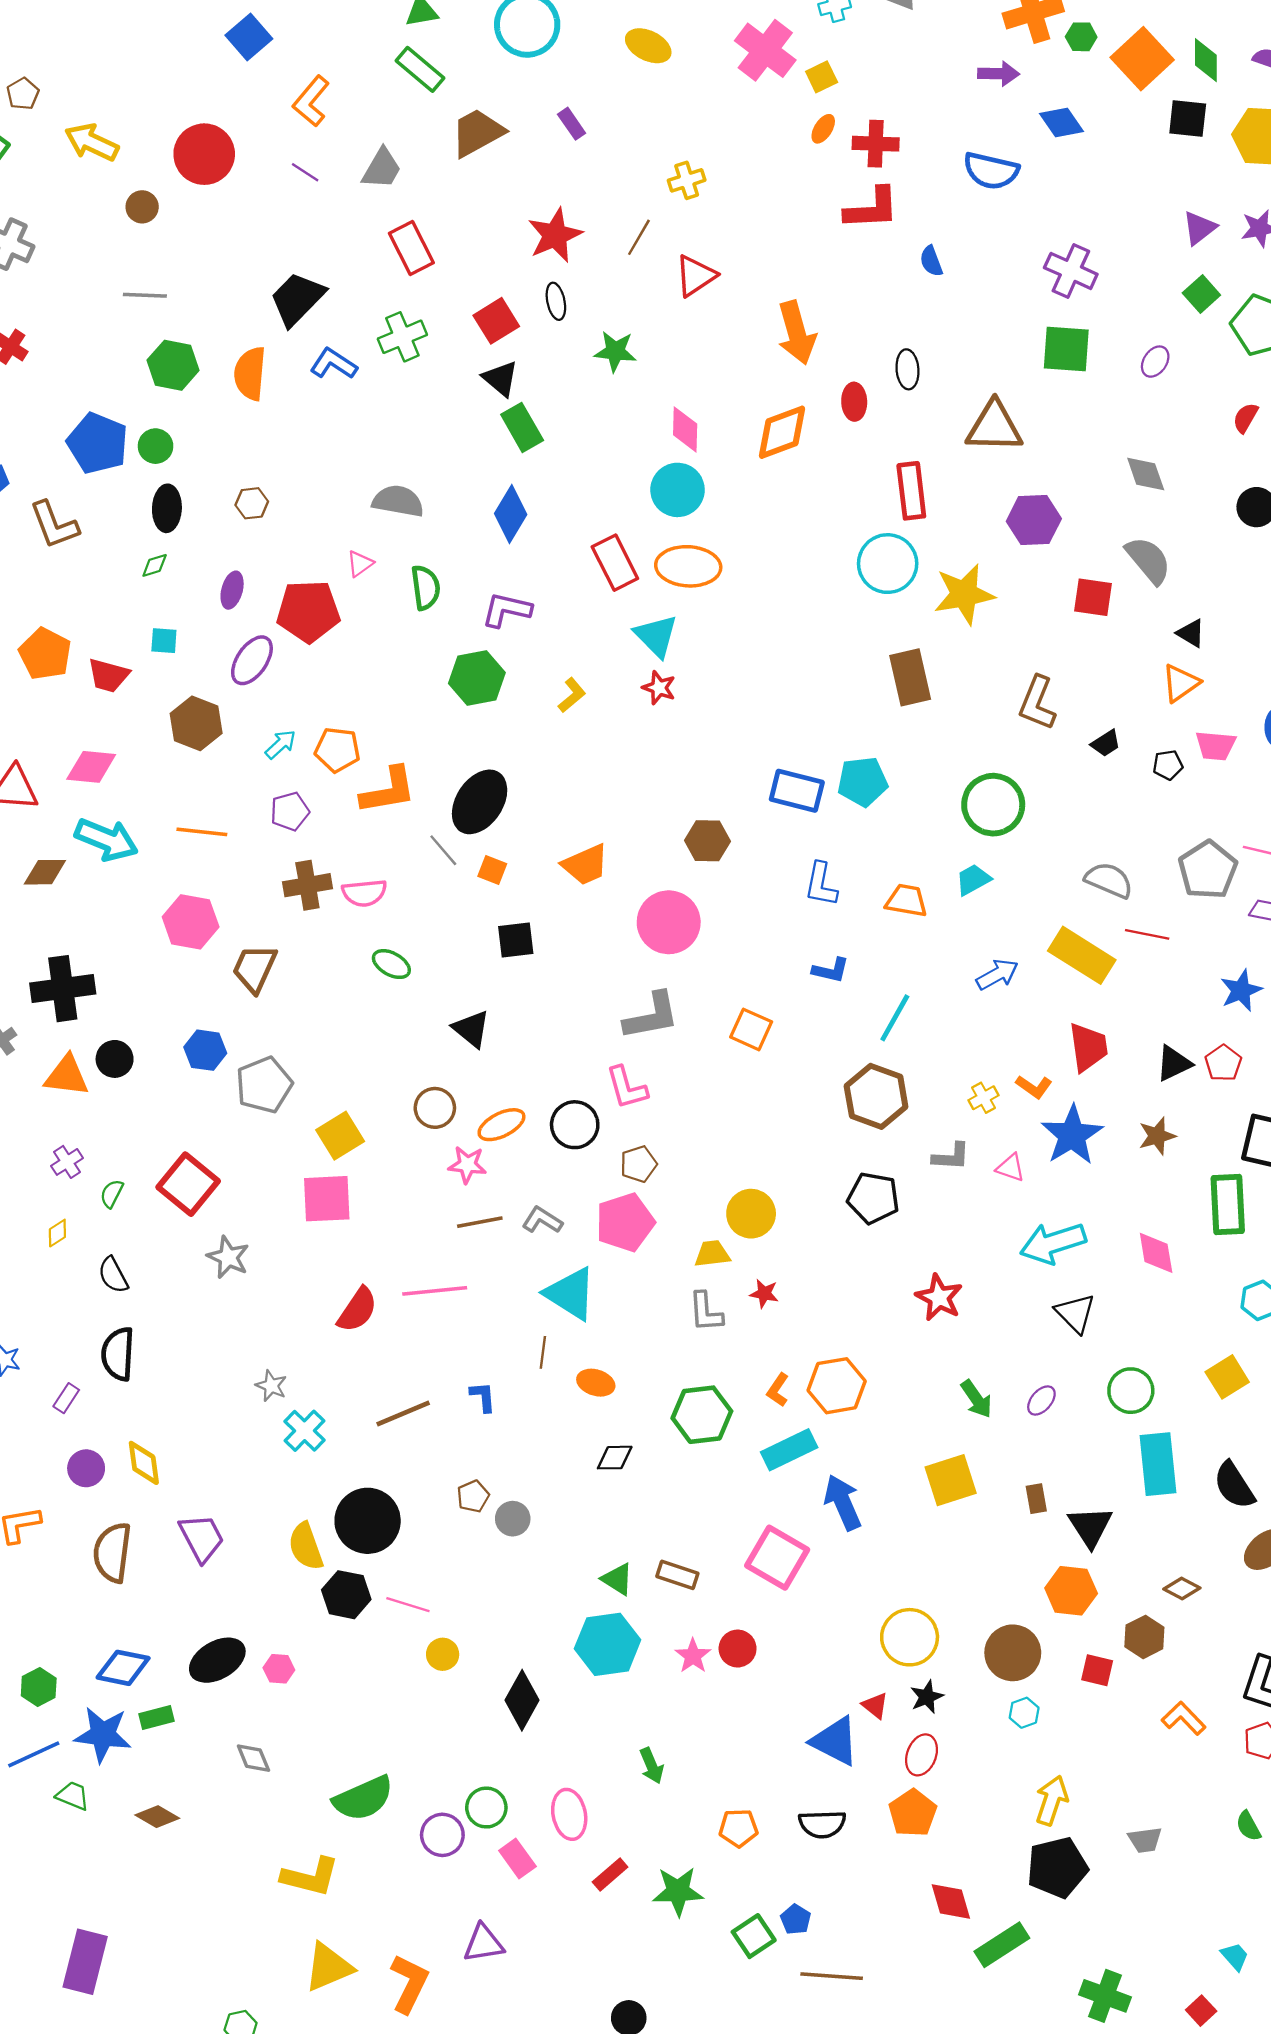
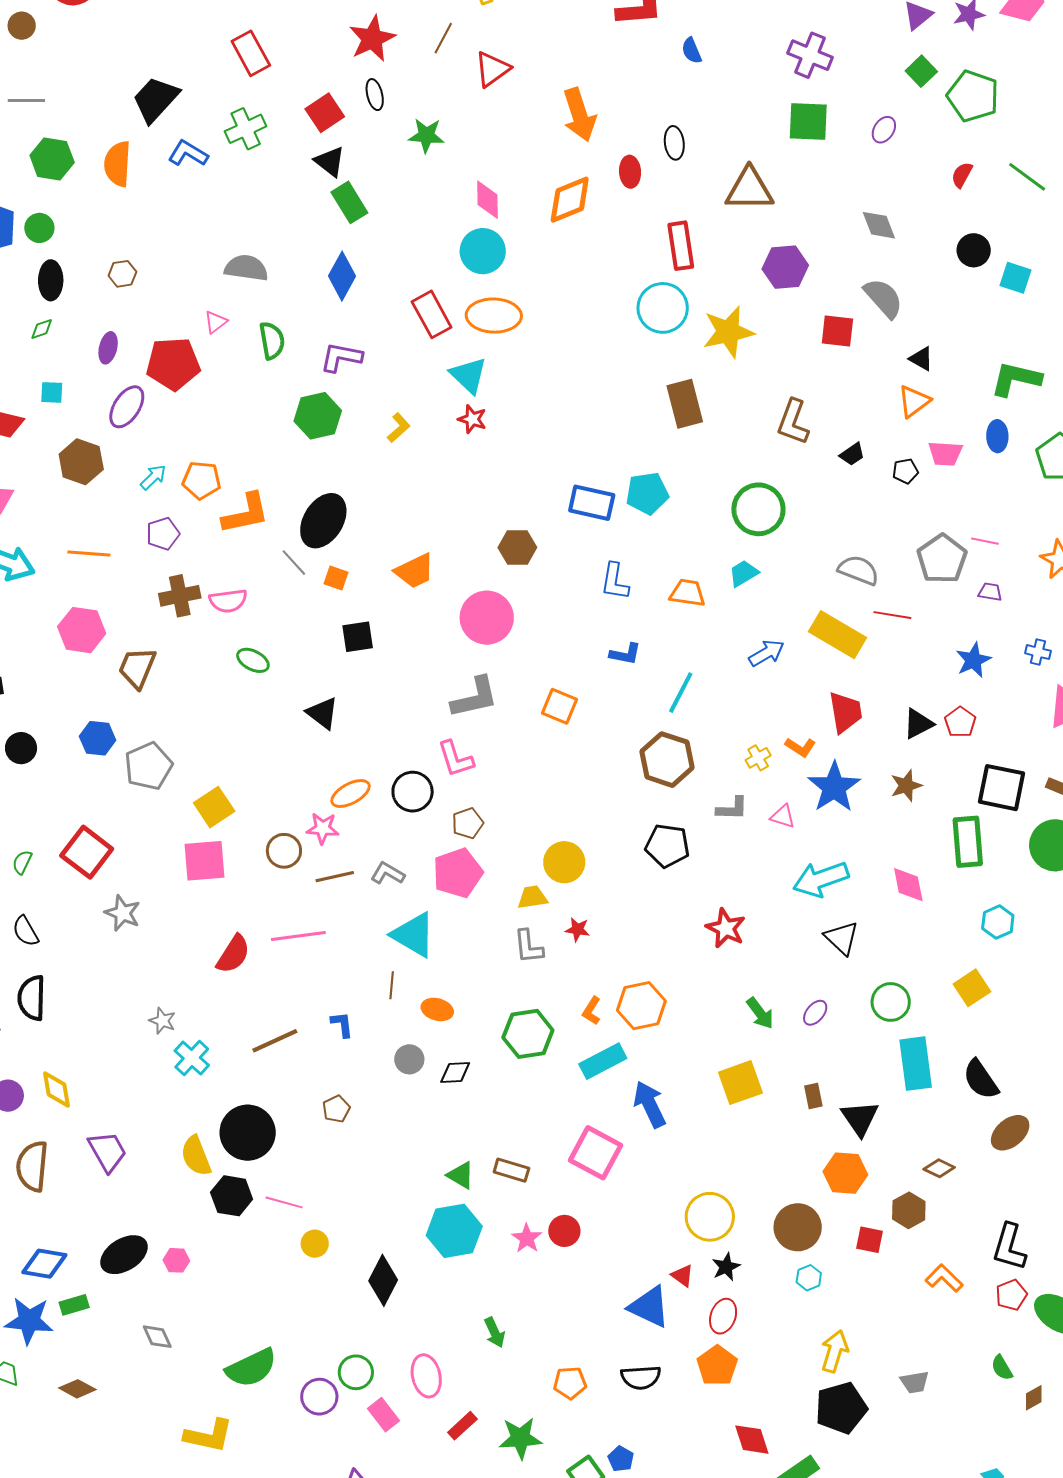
brown circle: (435, 1108) -> (284, 851), moved
gray circle: (513, 1519) -> (409, 1059), moved

